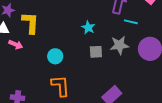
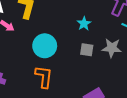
cyan circle: (55, 56) -> (45, 46), size x1.5

